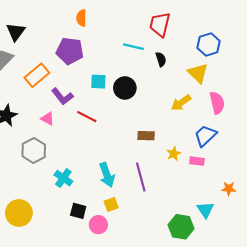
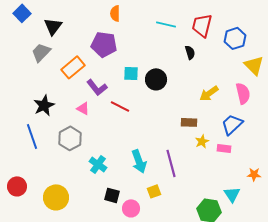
red trapezoid: (160, 24) -> (202, 25), moved
cyan line: (133, 47) -> (166, 24), moved
yellow triangle: (198, 73) -> (254, 65), moved
brown rectangle: (146, 136) -> (189, 122), moved
yellow square: (111, 205) -> (154, 191), moved

